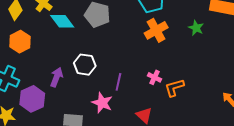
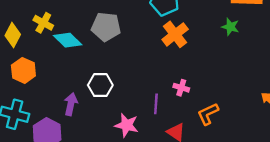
green star: (196, 28) -> (230, 27), moved
purple line: (118, 82) -> (156, 104), moved
orange L-shape: (174, 88) -> (208, 114), moved

